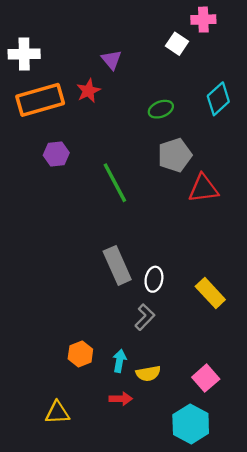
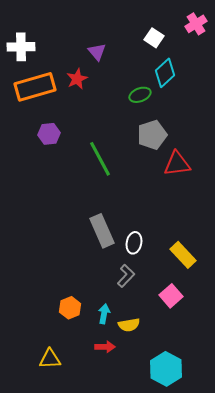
pink cross: (203, 20) -> (196, 24), moved, turned -30
cyan diamond: (218, 99) -> (165, 73), moved
pink square: (206, 378) -> (171, 296), moved

